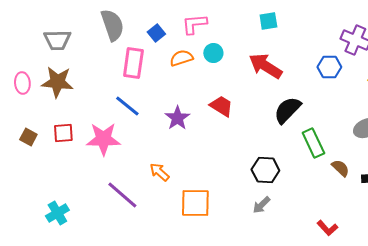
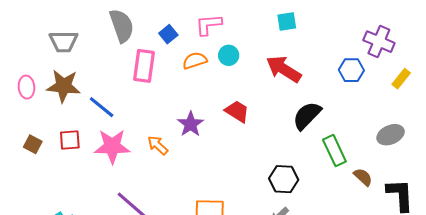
blue line: (127, 106) -> (102, 107), moved
orange arrow: (159, 172) -> (158, 145), moved

